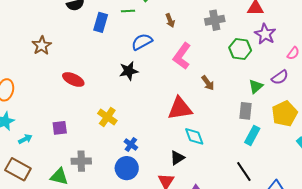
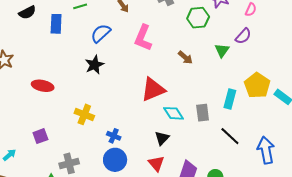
brown arrow: (208, 83) -> (185, 57), moved
gray rectangle: (245, 111) -> (203, 113), moved
yellow pentagon: (285, 114) -> (257, 85), moved

